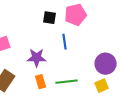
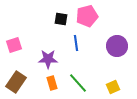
purple circle: (106, 64) -> (117, 46), moved
green line: (67, 82) -> (78, 83), turned 55

